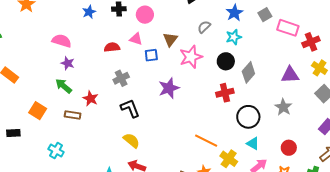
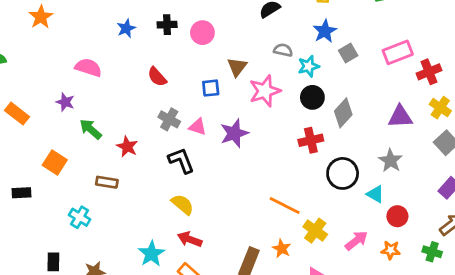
gray square: (265, 15) -> (348, 53), moved
gray semicircle: (204, 27) -> (283, 50), turned 56
pink rectangle: (288, 28) -> (398, 52), turned -40
cyan star: (234, 37) -> (309, 66), moved
pink triangle: (136, 39) -> (198, 127), moved
red semicircle: (112, 47) -> (157, 77), turned -126
purple star: (68, 63) -> (65, 102), moved
gray cross: (121, 78) -> (169, 119), turned -35
brown rectangle: (73, 115) -> (107, 182), moved
cyan triangle: (253, 143) -> (375, 194), moved

